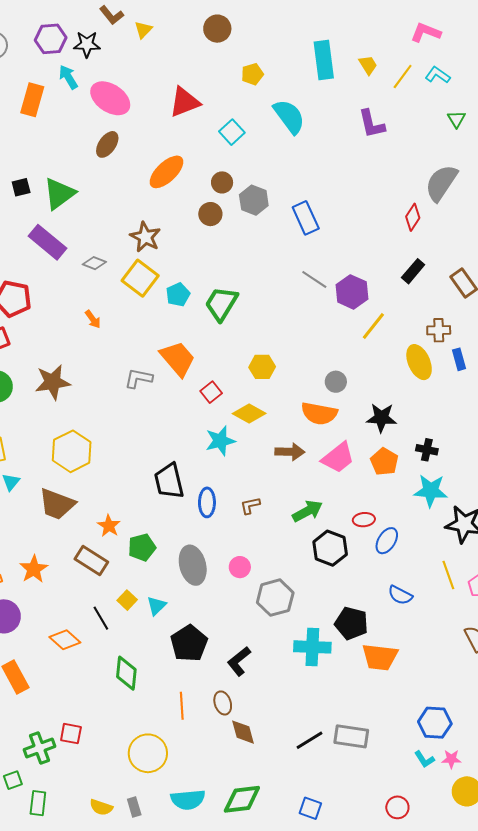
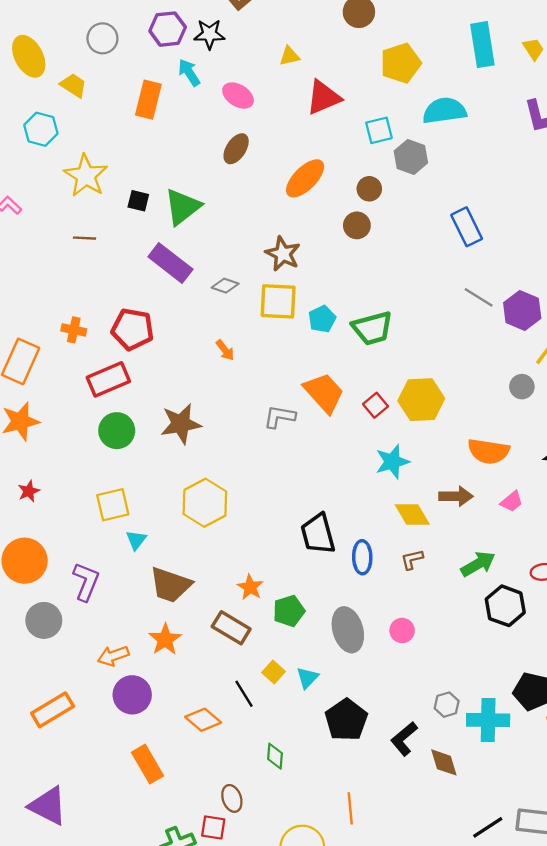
yellow triangle: (143, 30) -> (289, 56), moved, turned 36
yellow pentagon: (252, 74) -> (401, 63), size x1.6
pink ellipse: (110, 98) -> (238, 96), size x0.7
cyan semicircle: (289, 116) -> (444, 111), turned -60
cyan square: (232, 132) -> (379, 130), turned 30
black square: (21, 187) -> (138, 201), turned 30
gray hexagon: (254, 200) -> (411, 157), moved
yellow square: (140, 278) -> (278, 301), turned -33
green trapezoid: (221, 304) -> (372, 328), turned -135
yellow hexagon: (262, 367) -> (421, 400), size x1.5
gray circle: (336, 382) -> (522, 387), moved
red square: (211, 392) -> (376, 405), moved
yellow diamond: (249, 414) -> (412, 514), moved, turned 32
cyan star: (220, 441) -> (392, 462), moved
pink trapezoid: (338, 458) -> (512, 502), size x0.6
brown trapezoid: (57, 504) -> (170, 585), moved
gray hexagon: (275, 598) -> (447, 705), moved, size x0.6
green diamond: (126, 673) -> (275, 756), size x0.7
brown ellipse: (223, 703) -> (232, 798), moved
orange line: (182, 706) -> (350, 808), moved
brown diamond: (243, 732) -> (444, 762), moved

